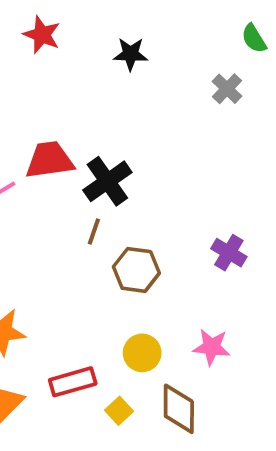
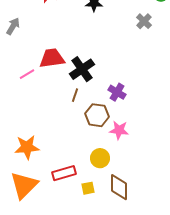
purple cross: (229, 253) -> (117, 92), moved
pink star: (212, 347) -> (119, 130), moved
yellow square: (119, 411) -> (88, 188), turned 32

